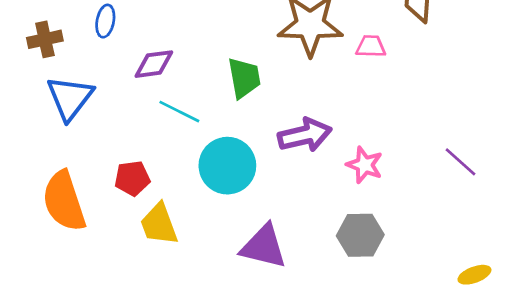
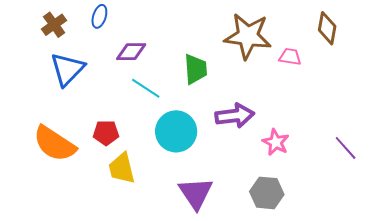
brown cross: (45, 39) -> (54, 25), turned -30
orange semicircle: (64, 201) -> (55, 144), turned -45
purple triangle: (264, 247) -> (196, 193), turned 36

